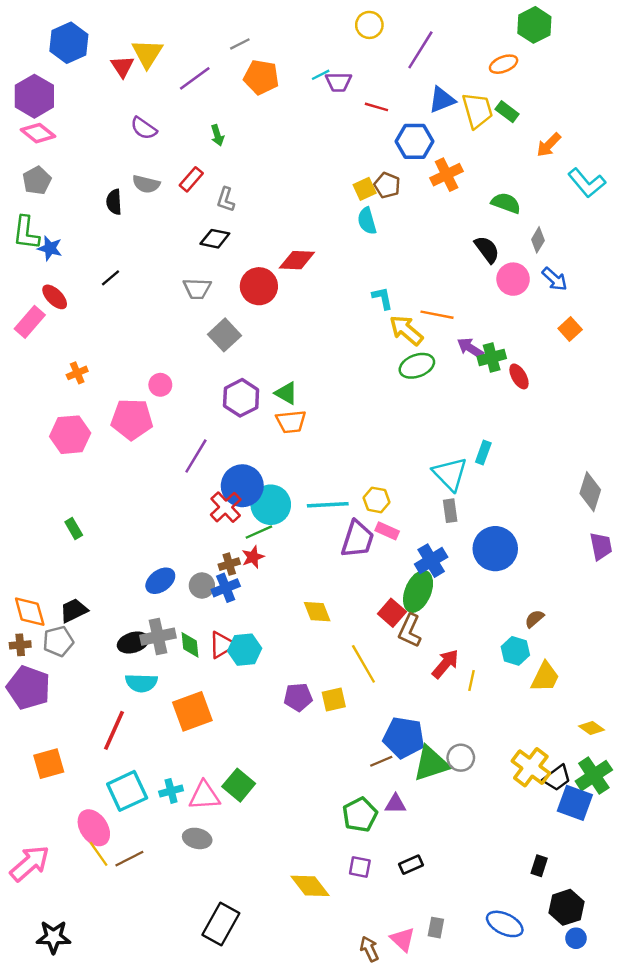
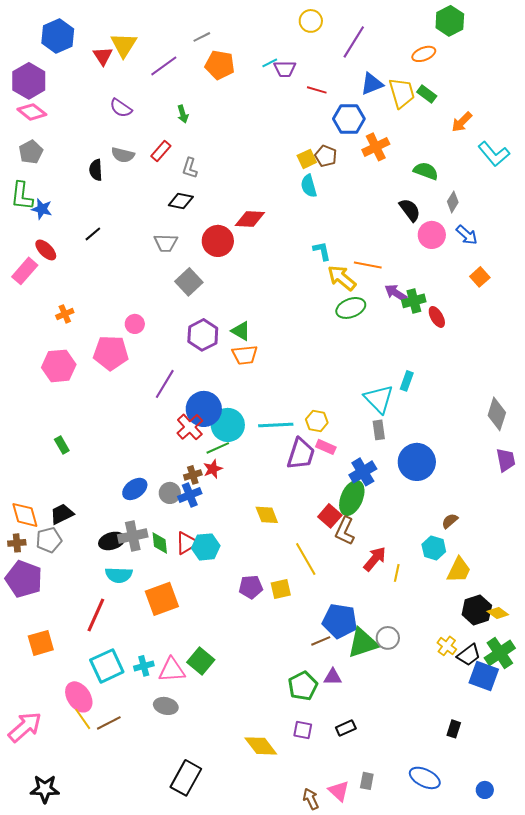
yellow cross: (531, 767) -> (447, 646), size x0.6
black hexagon: (566, 907) -> (477, 610), moved

